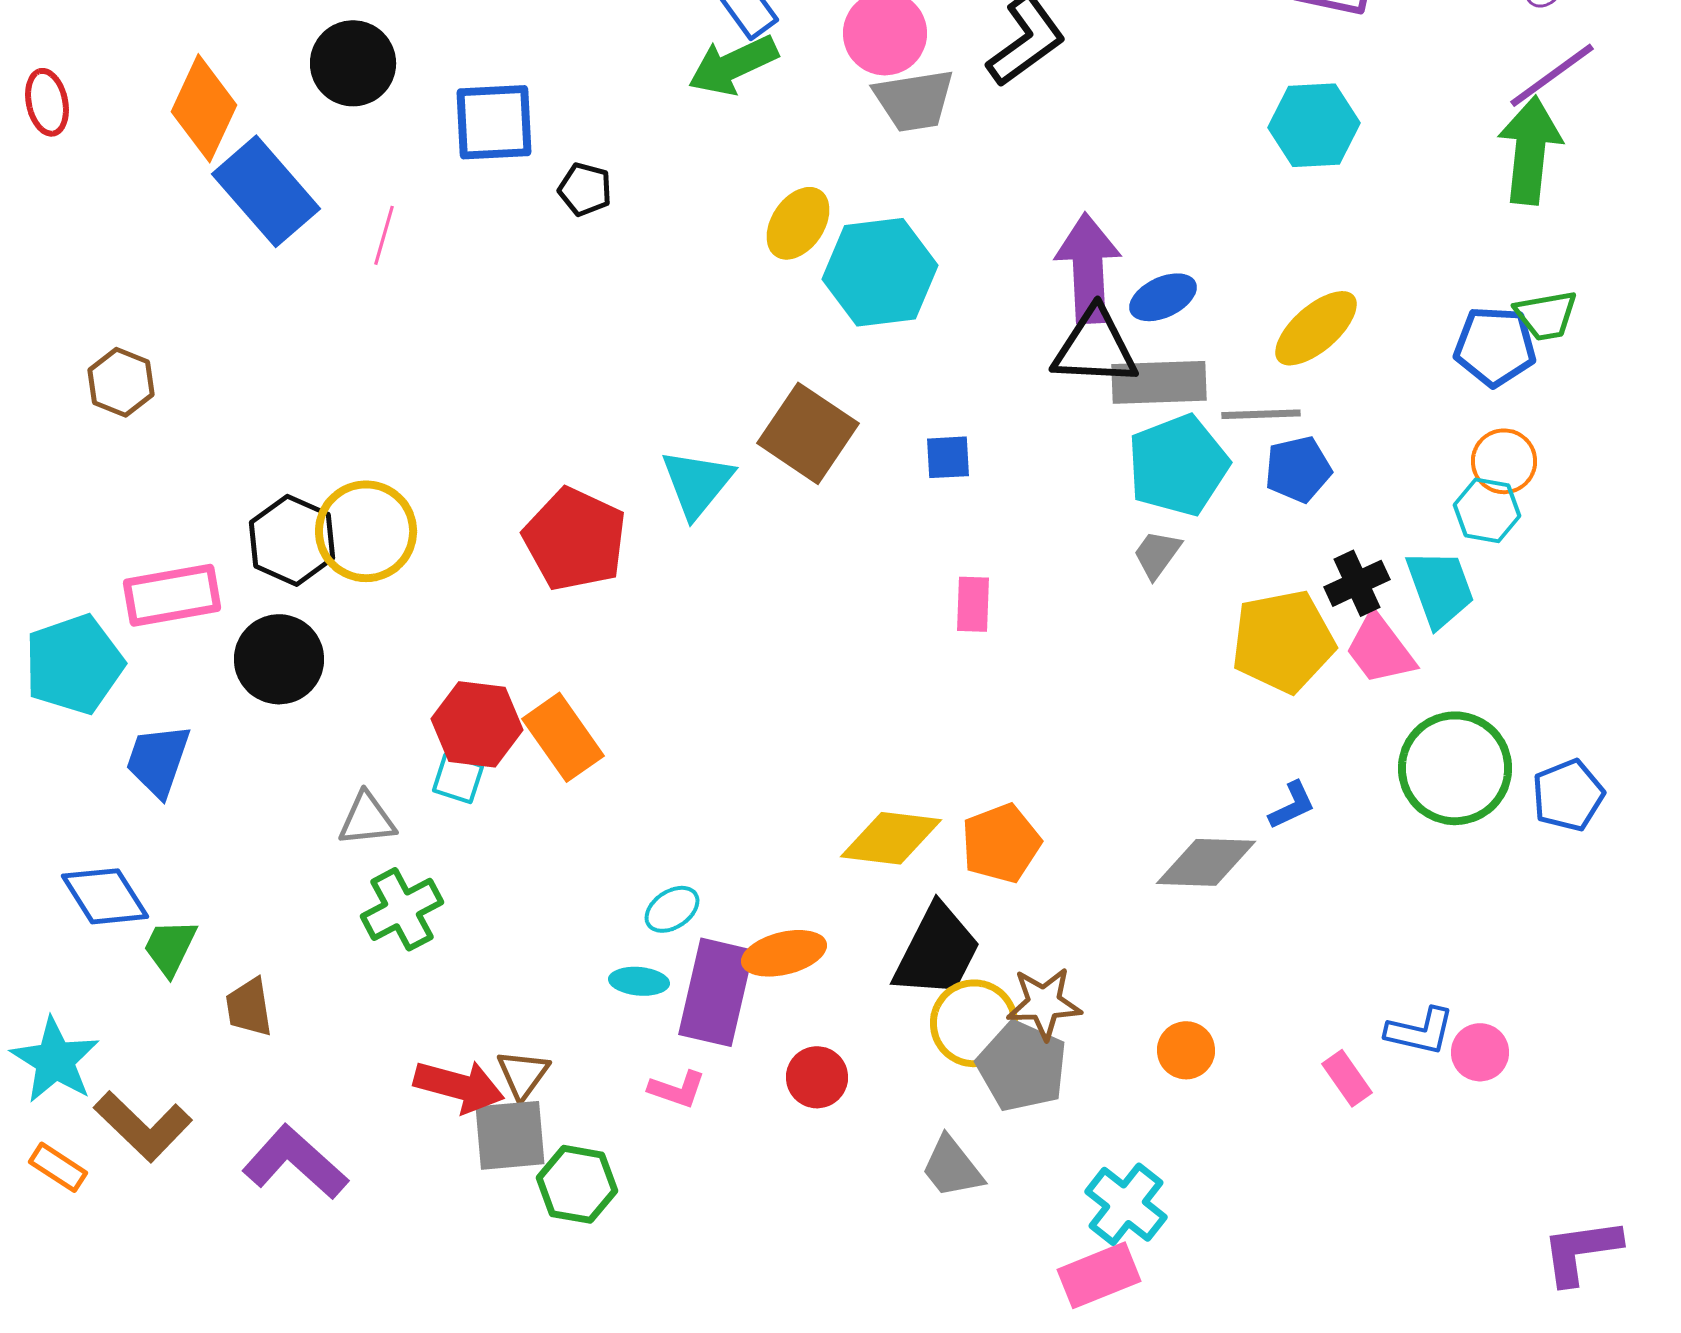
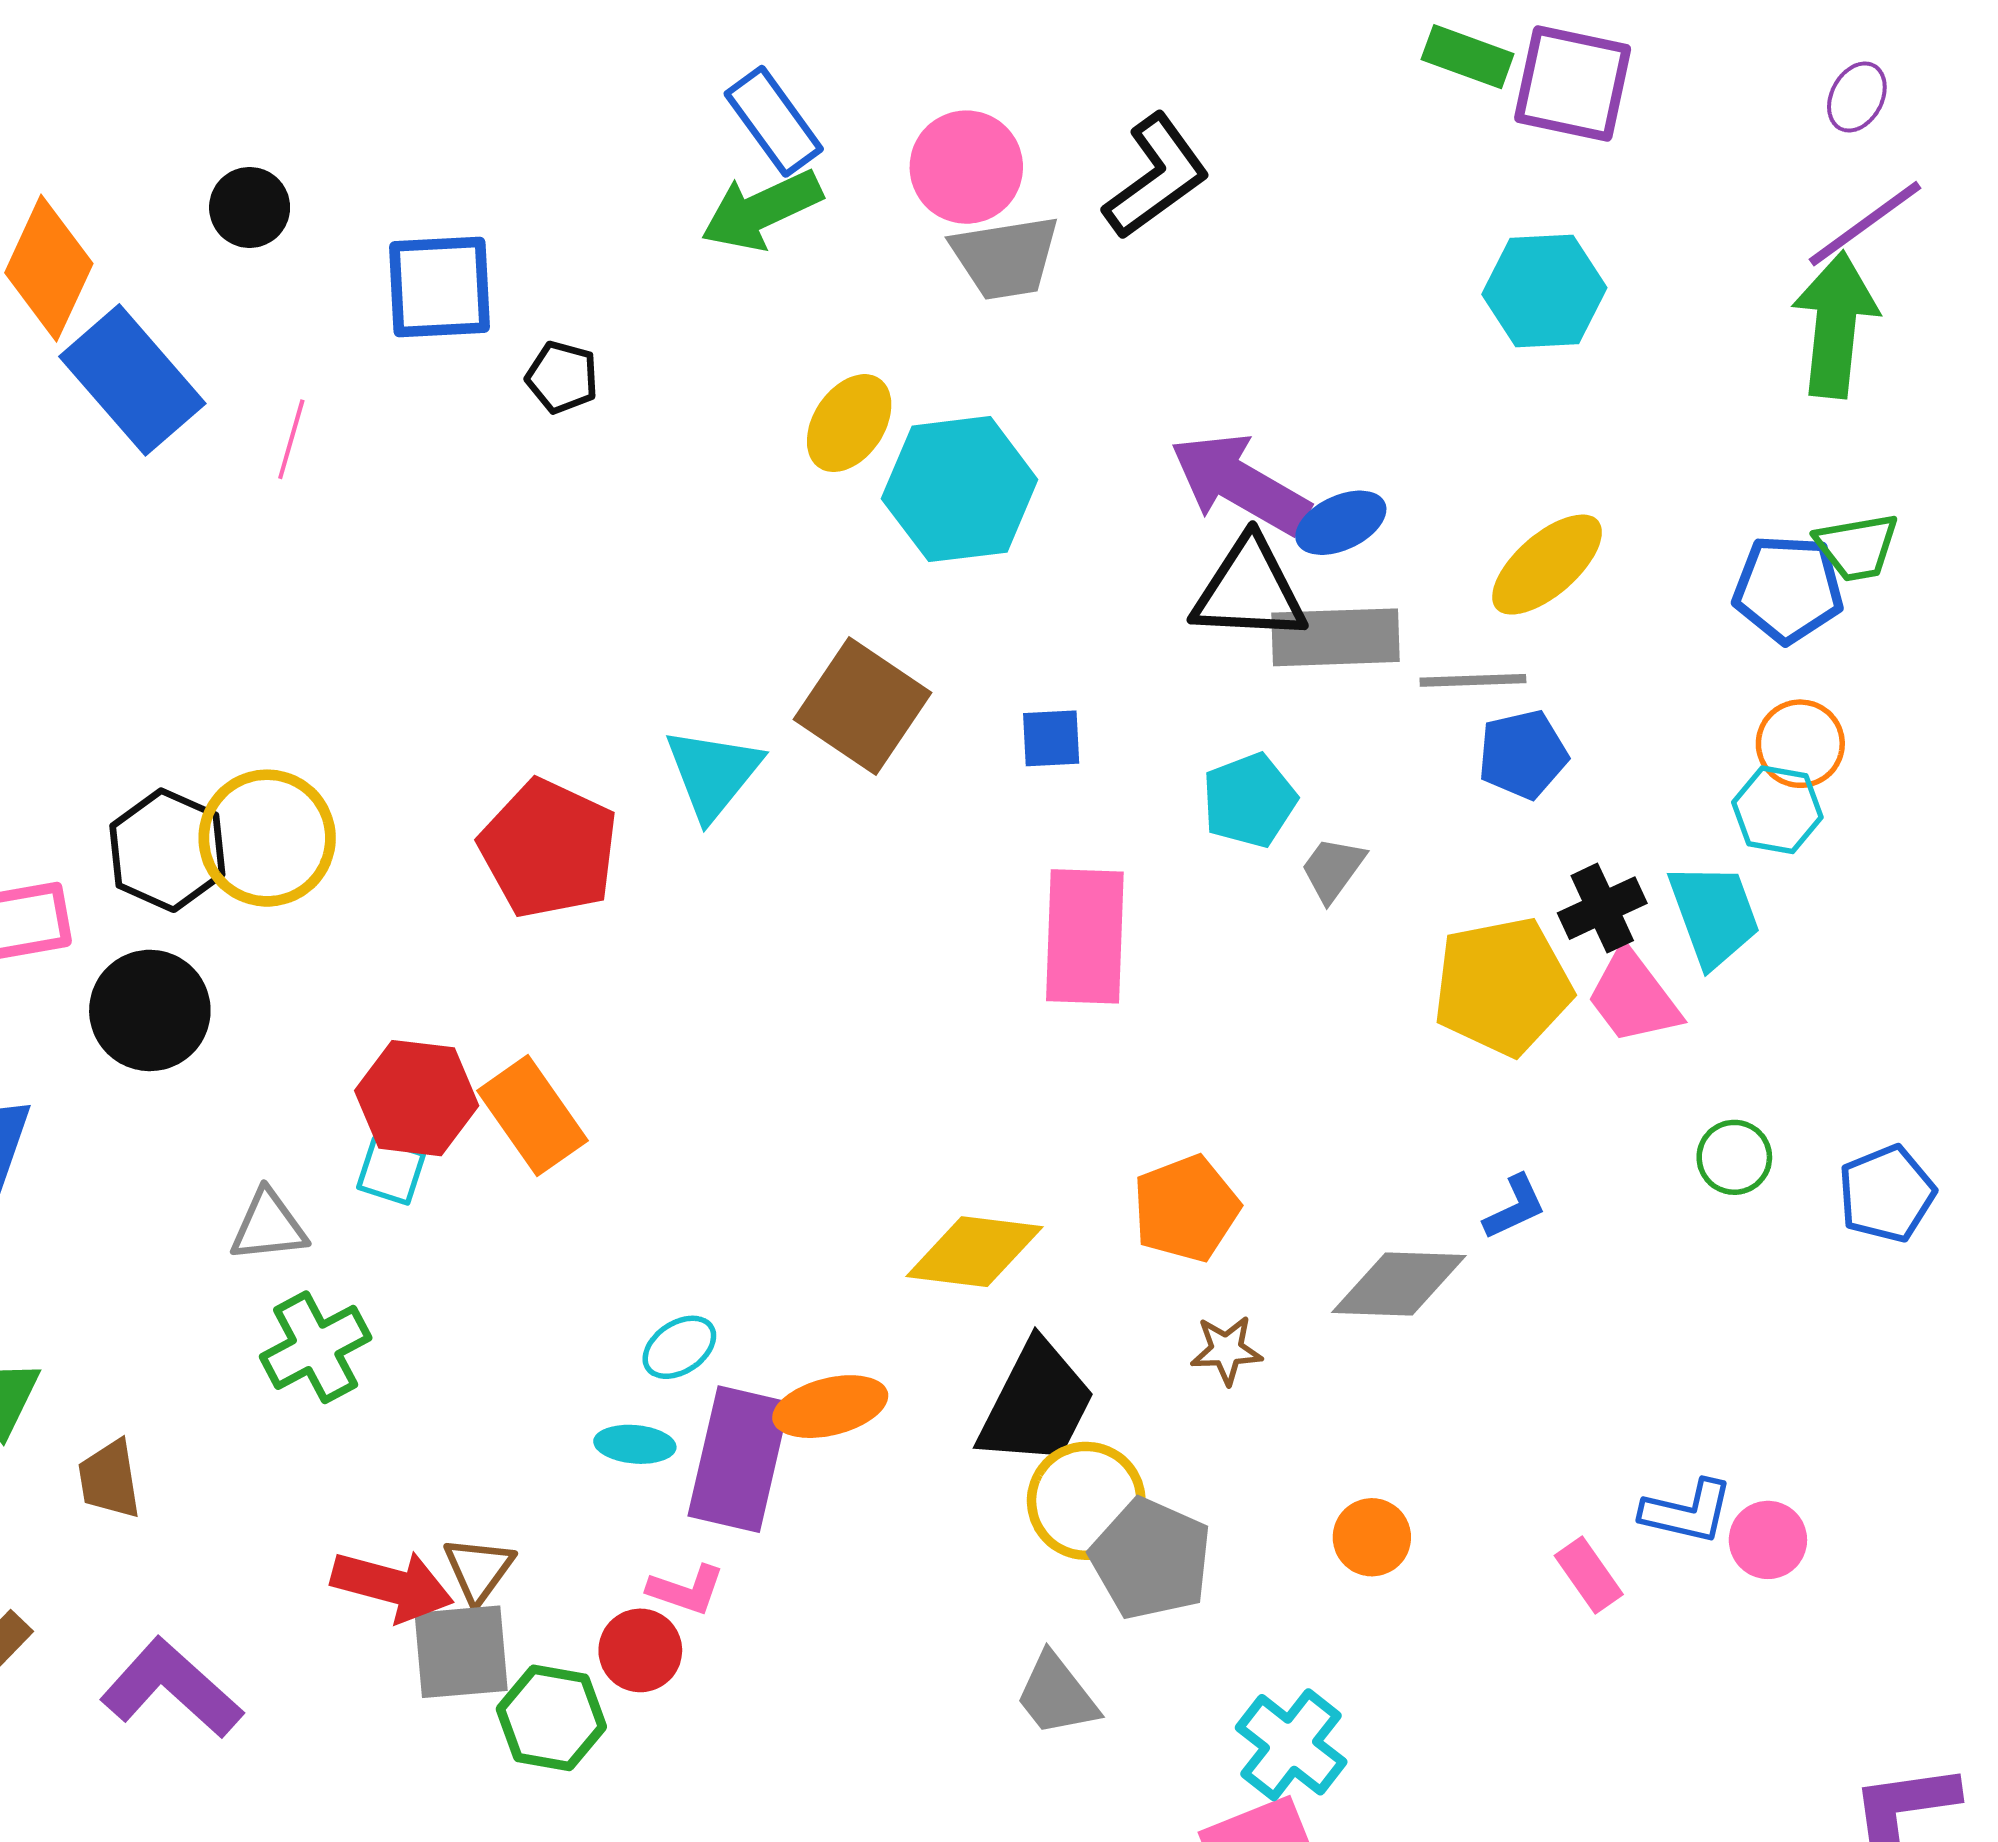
black circle: (353, 63) -> (250, 207), size x0.7
purple arrow: (1088, 268) -> (1240, 484), turned -57
cyan pentagon: (1178, 465) -> (1249, 800), moved, size x0.7
pink rectangle: (973, 604) -> (1085, 936), size x1.8
green circle: (1455, 768) -> (1734, 1157), size x0.5
orange pentagon: (1001, 843) -> (1186, 1209), moved
brown star: (1044, 1003) -> (1226, 1350), moved, size x0.7
red circle: (817, 1077) -> (640, 1650), moved

